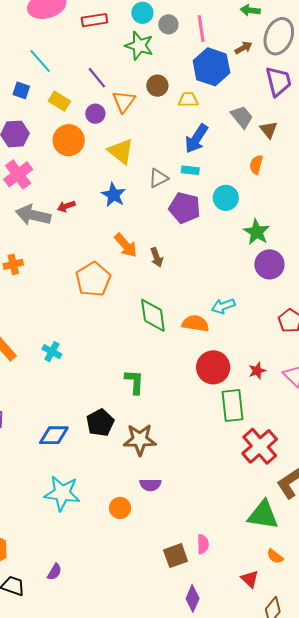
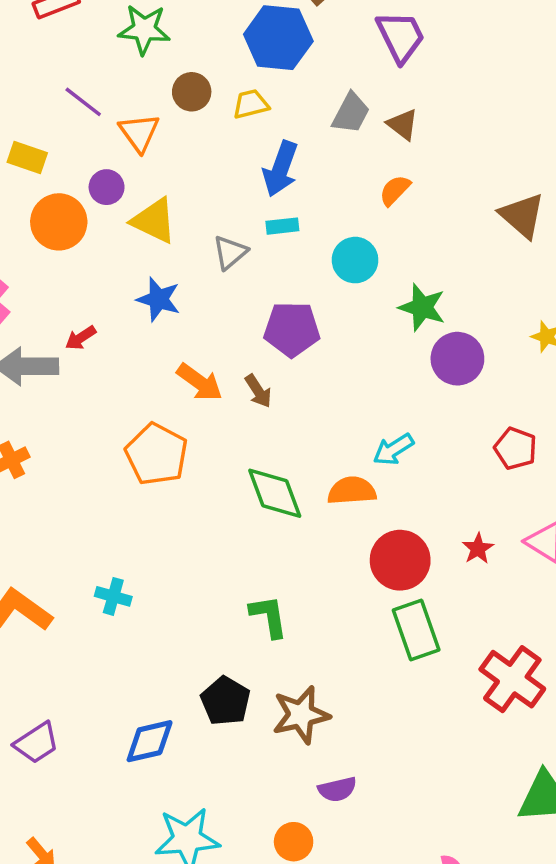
purple circle: (95, 114) -> (107, 187), moved
gray trapezoid: (242, 117) -> (351, 113), turned 80
orange semicircle: (256, 165) -> (395, 190), turned 42
purple pentagon: (185, 208) -> (292, 329), moved
green rectangle: (233, 405) -> (416, 630), moved

